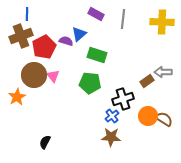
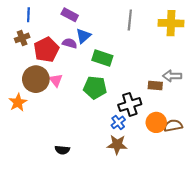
purple rectangle: (96, 14) -> (70, 15), moved
brown cross: (21, 36) -> (22, 38), size x0.6
brown rectangle: (147, 81) -> (155, 85), turned 40
brown semicircle: (164, 119) -> (173, 126), turned -42
black semicircle: (45, 142) -> (62, 150), moved, turned -112

